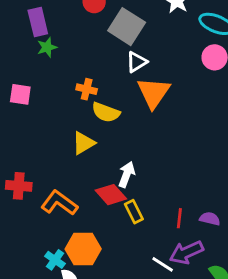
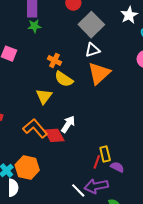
yellow triangle: (84, 143) -> (44, 96), turned -36
orange L-shape: (59, 203) -> (35, 128), moved
yellow rectangle: (134, 212) -> (105, 154), moved

